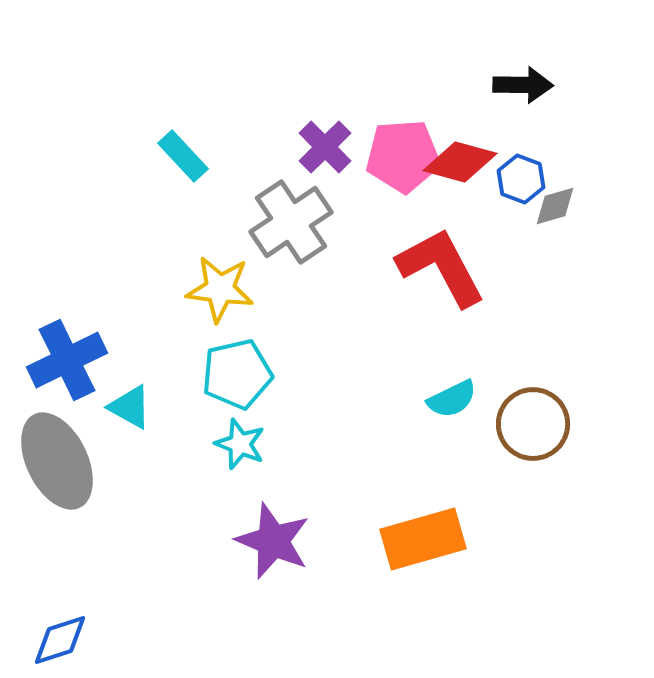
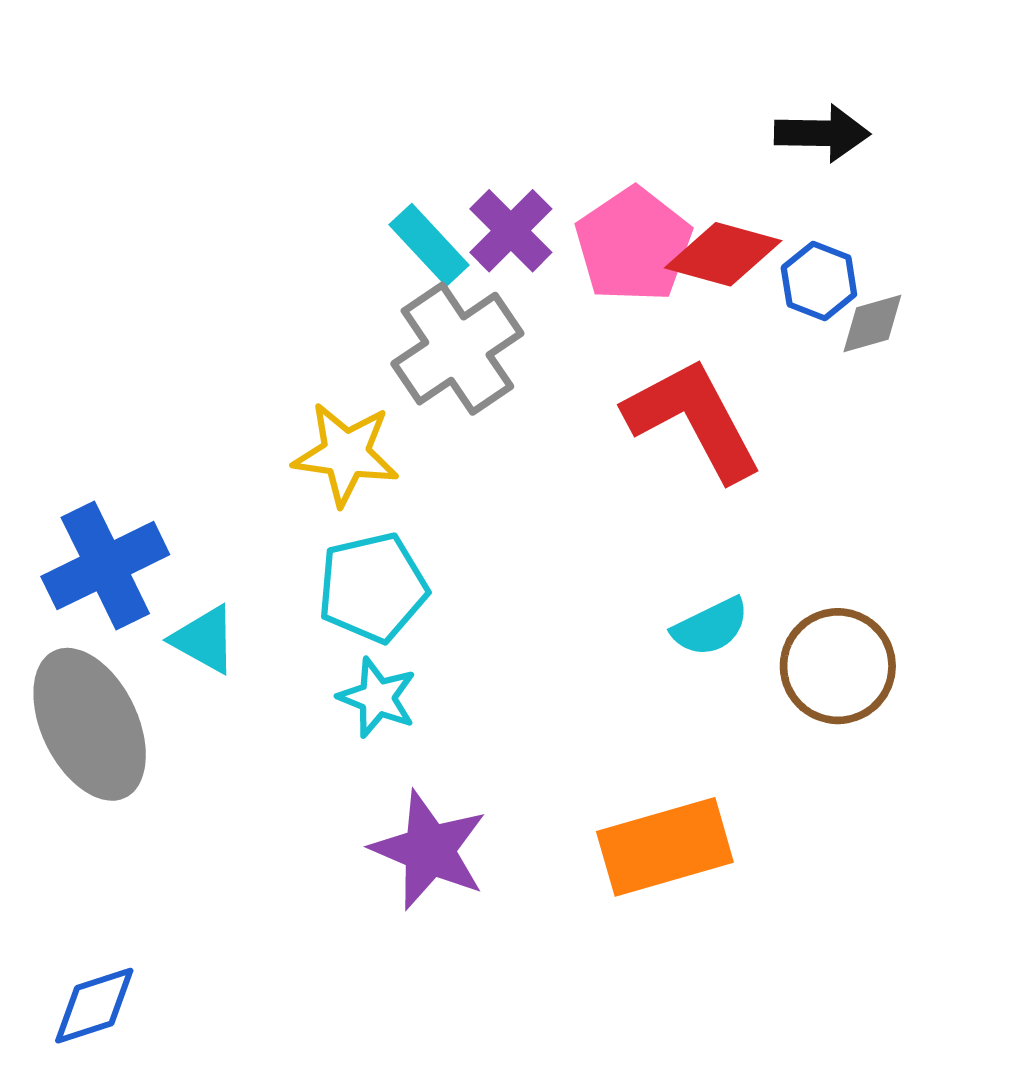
cyan rectangle: (183, 156) -> (429, 245), moved
pink pentagon: (403, 156) -> (633, 245), turned -30

